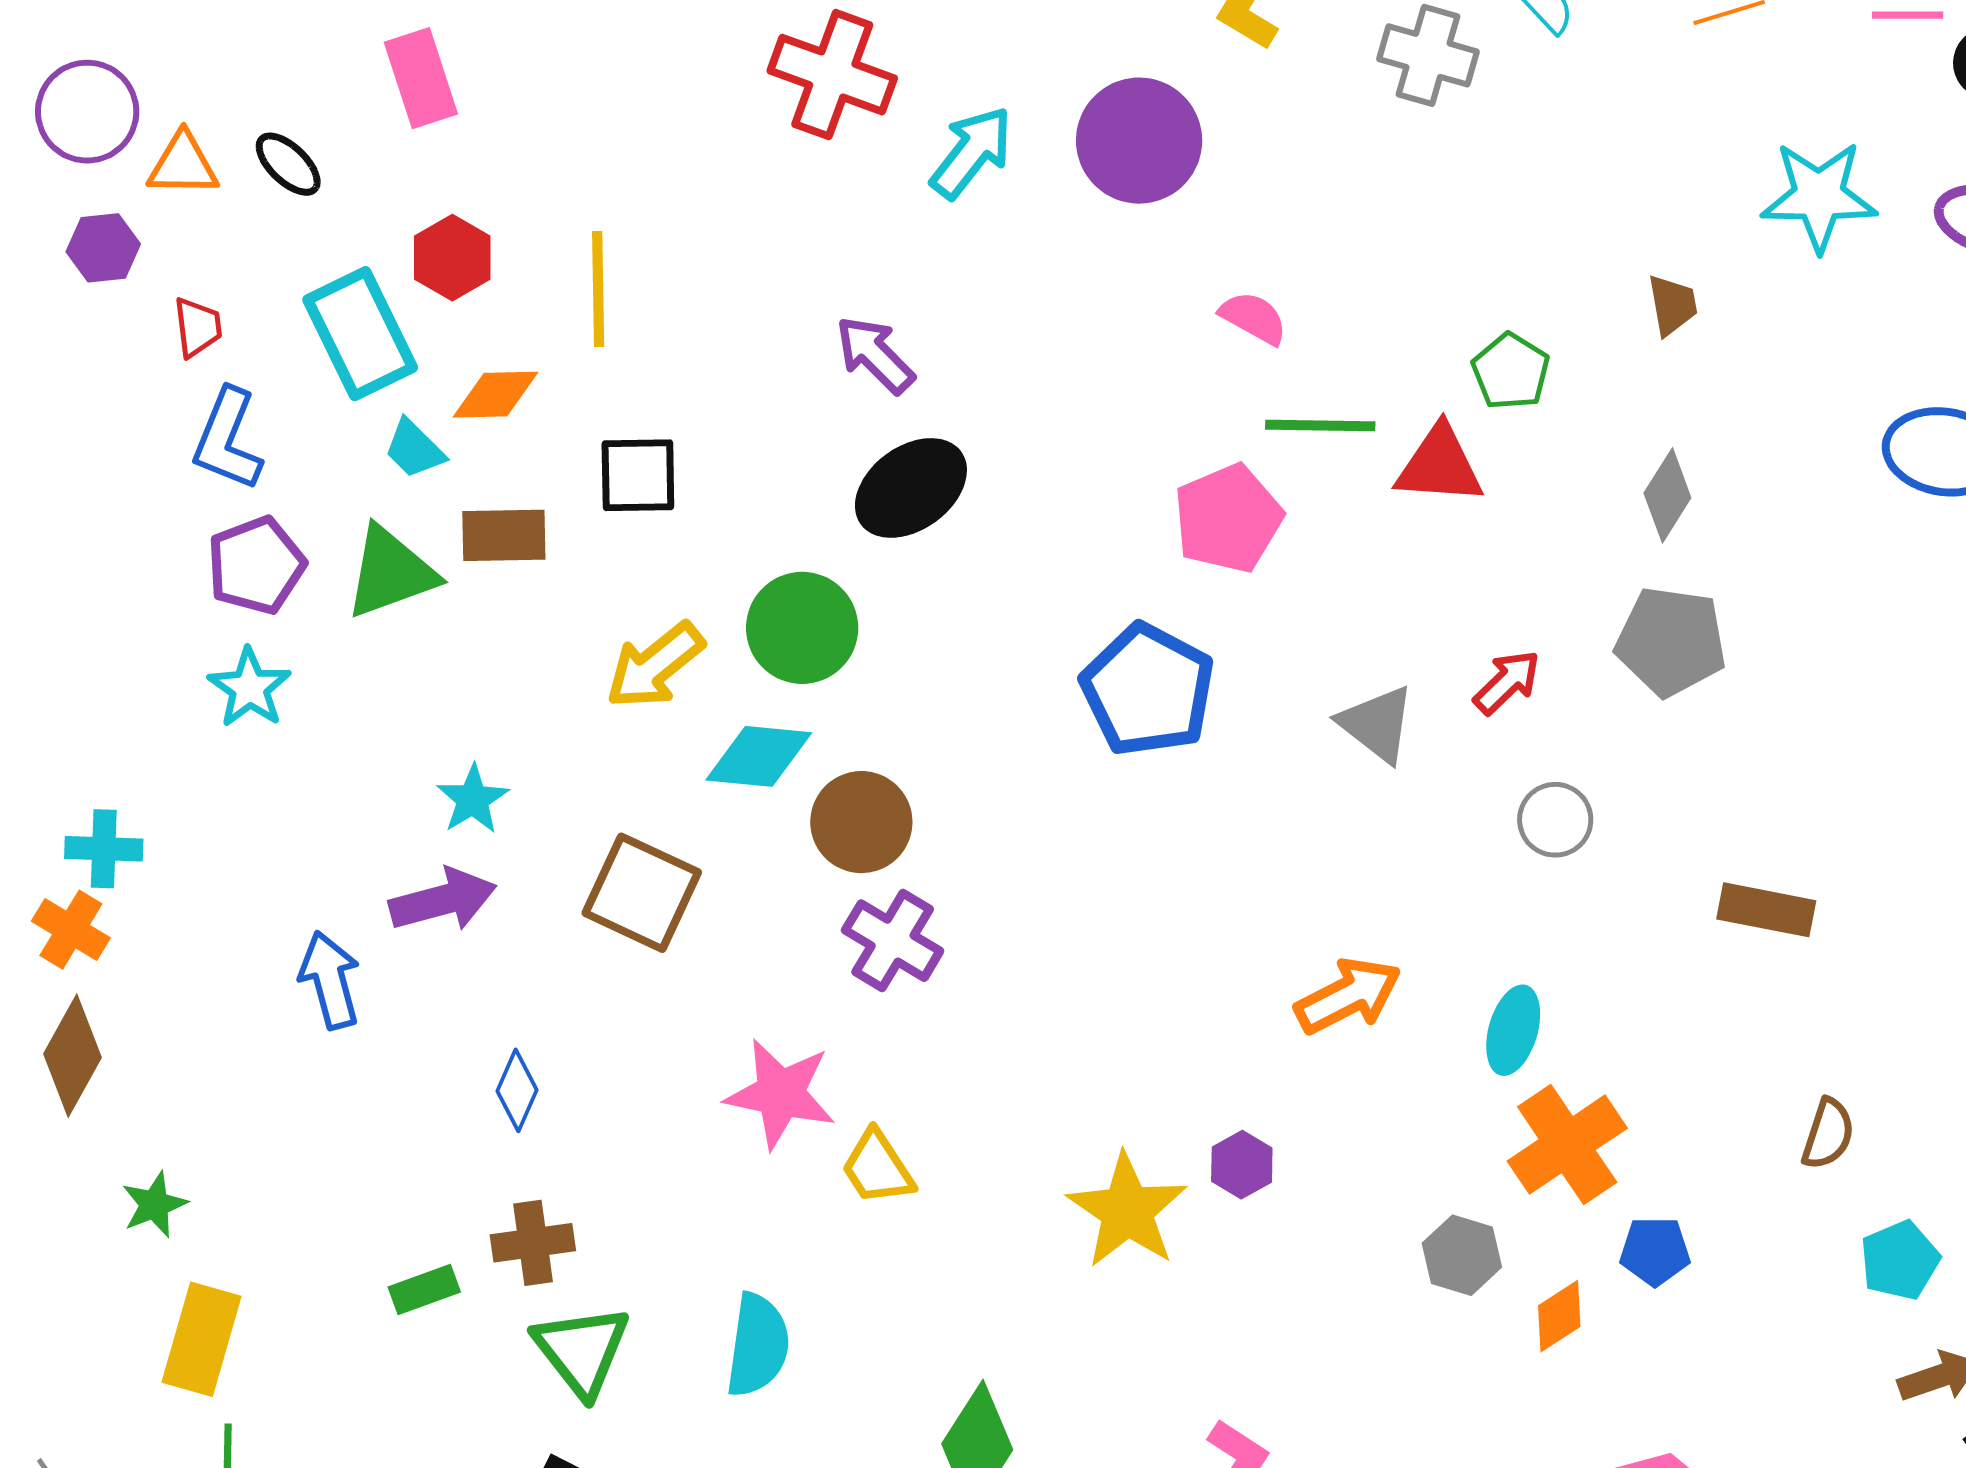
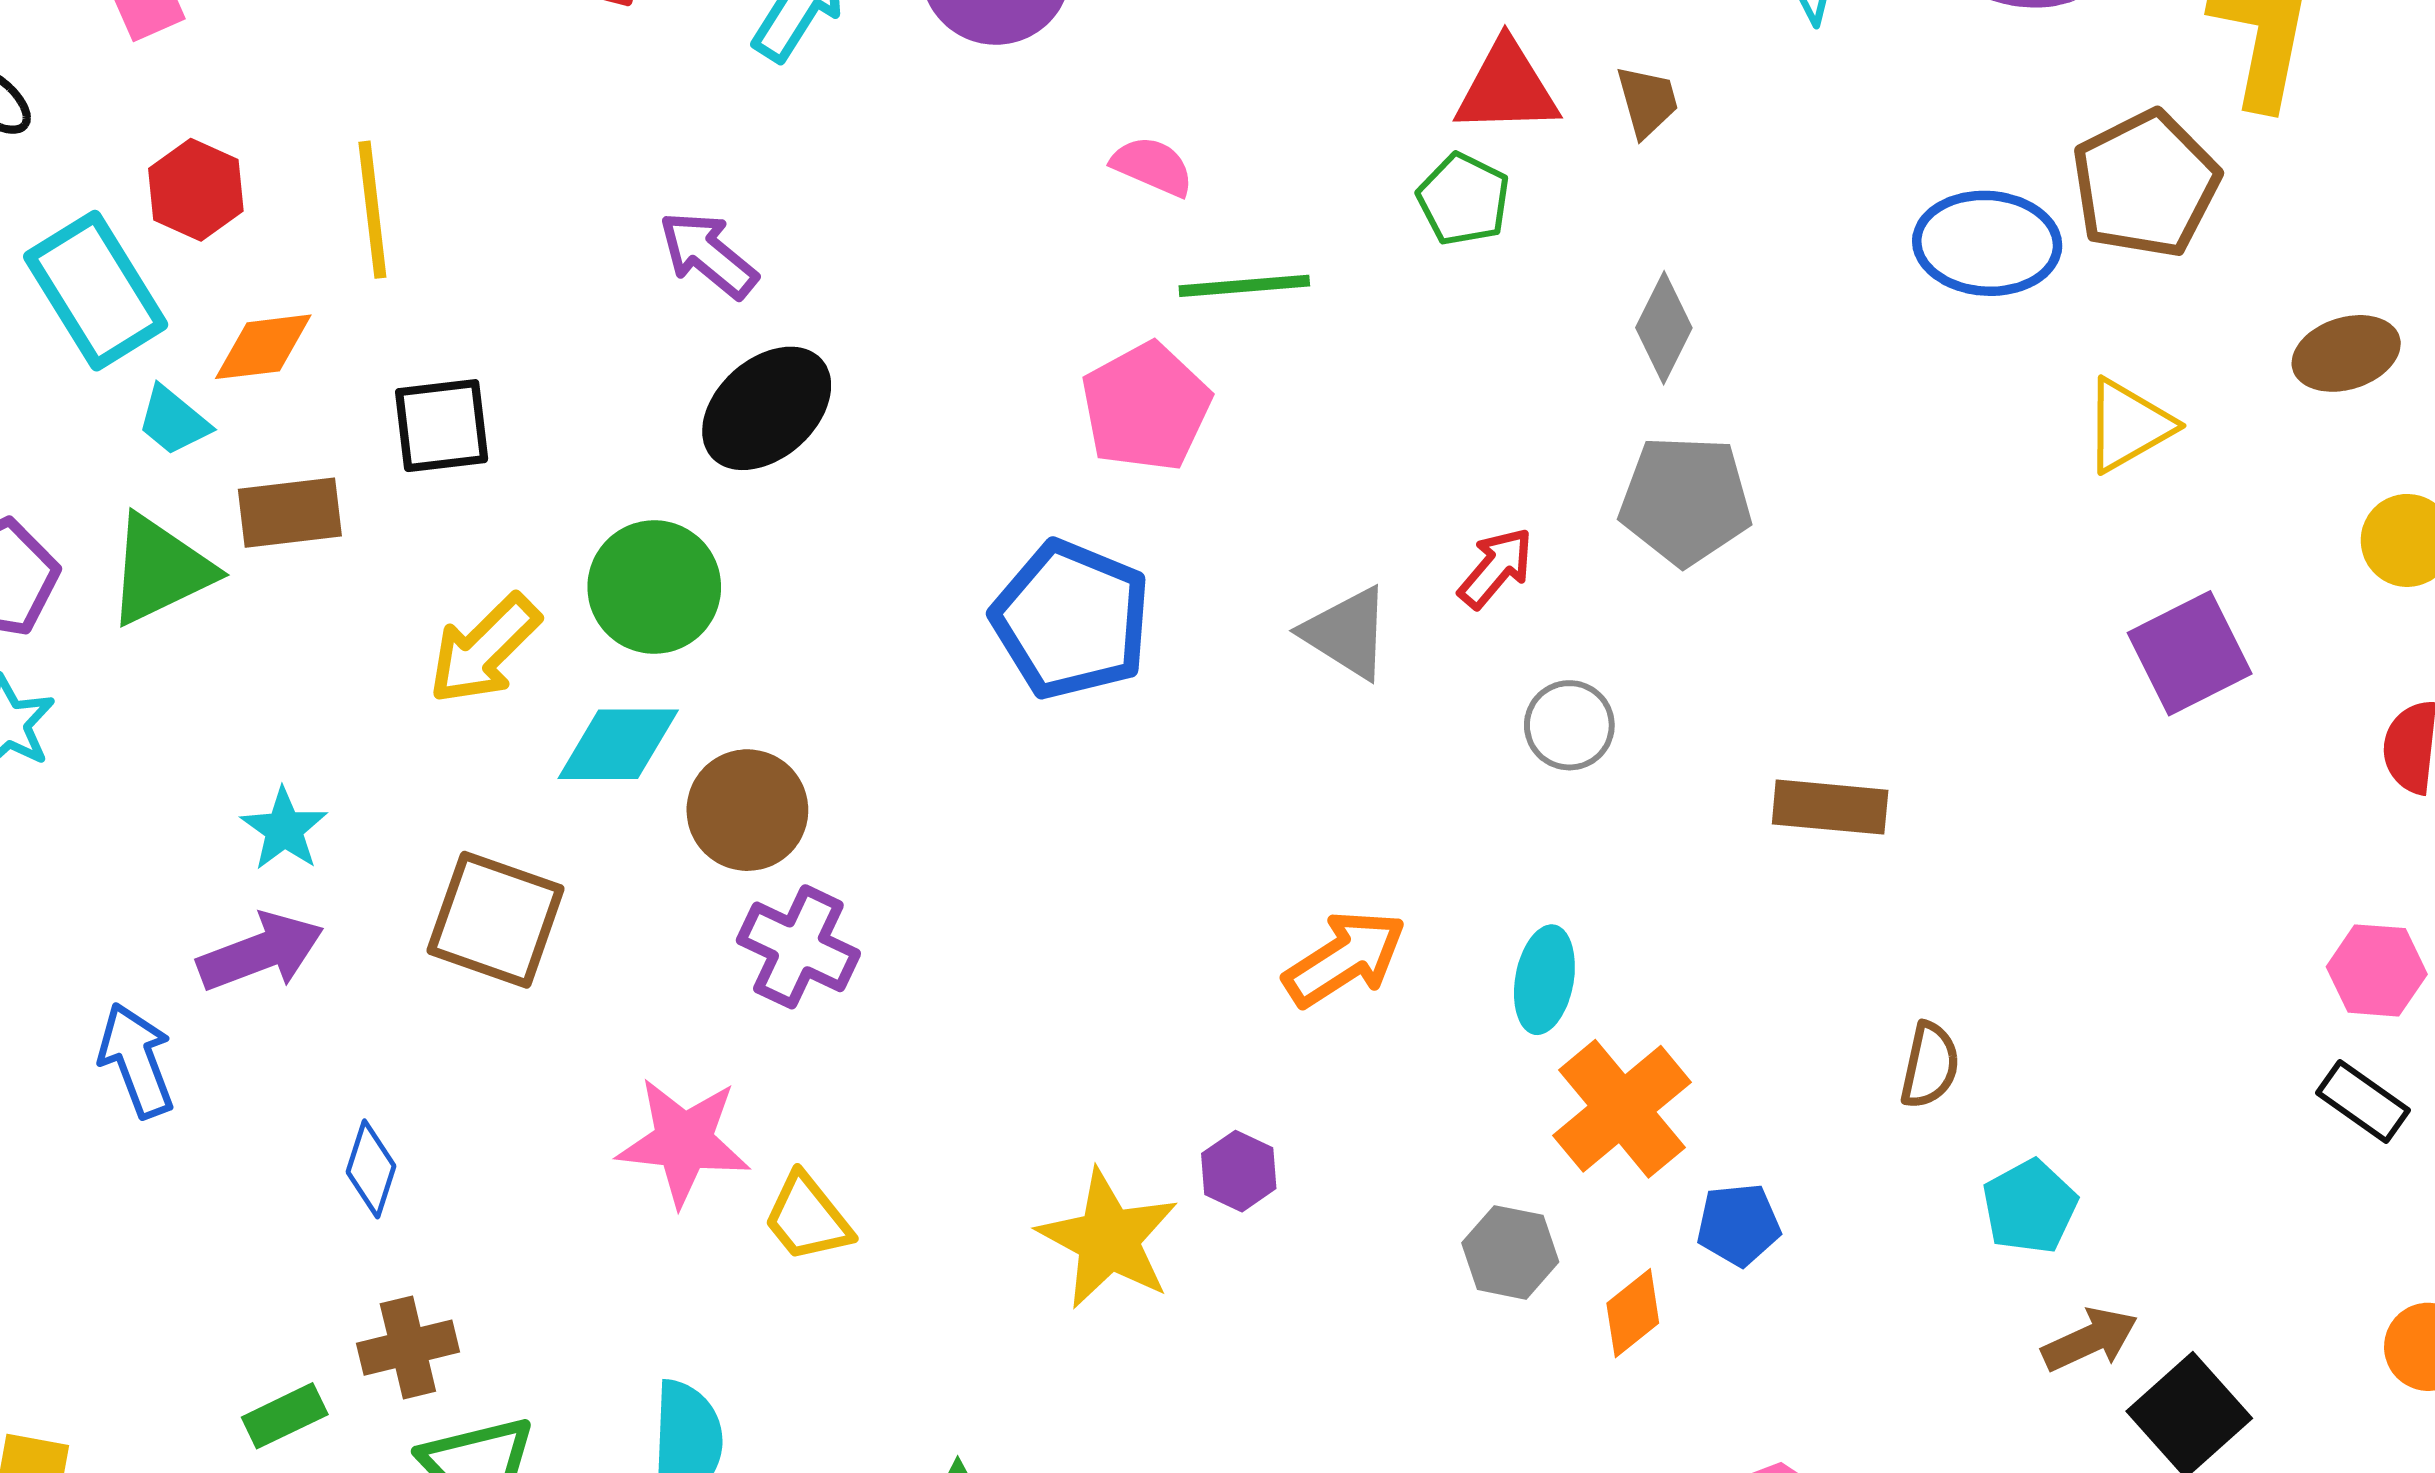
red triangle: (1439, 465) -> (1507, 88), moved

